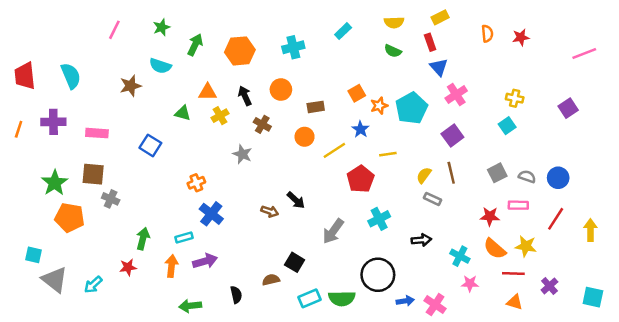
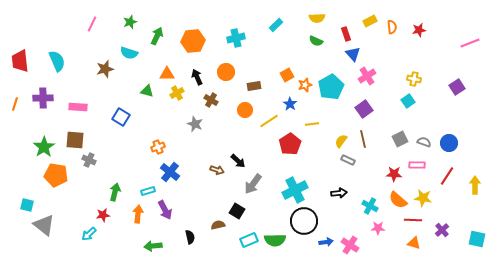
yellow rectangle: (440, 17) -> (370, 21), moved
cyan cross: (379, 219) -> (295, 190), moved, size x1.4
gray arrow: (333, 231) -> (253, 184), moved
purple arrow: (205, 261) -> (165, 210), turned 78
cyan arrow: (93, 285) -> (89, 234), moved

